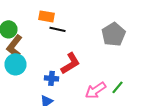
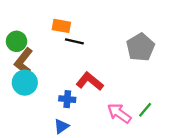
red L-shape: (70, 63) -> (90, 81), turned -110
pink arrow: (96, 90) -> (119, 113), turned 70

